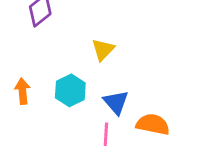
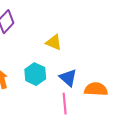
yellow triangle: (103, 50) -> (54, 42), turned -42

